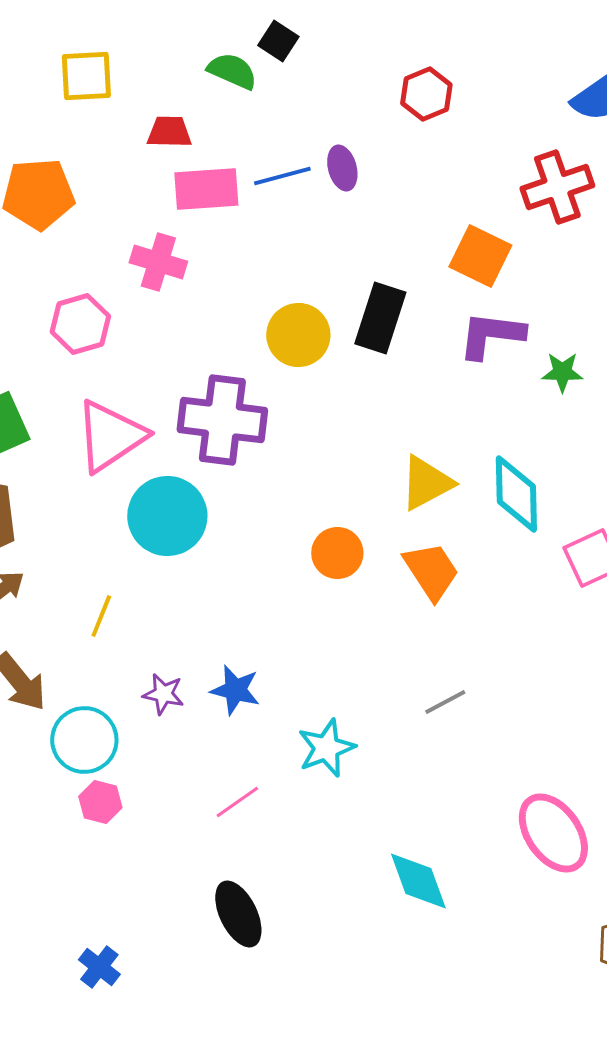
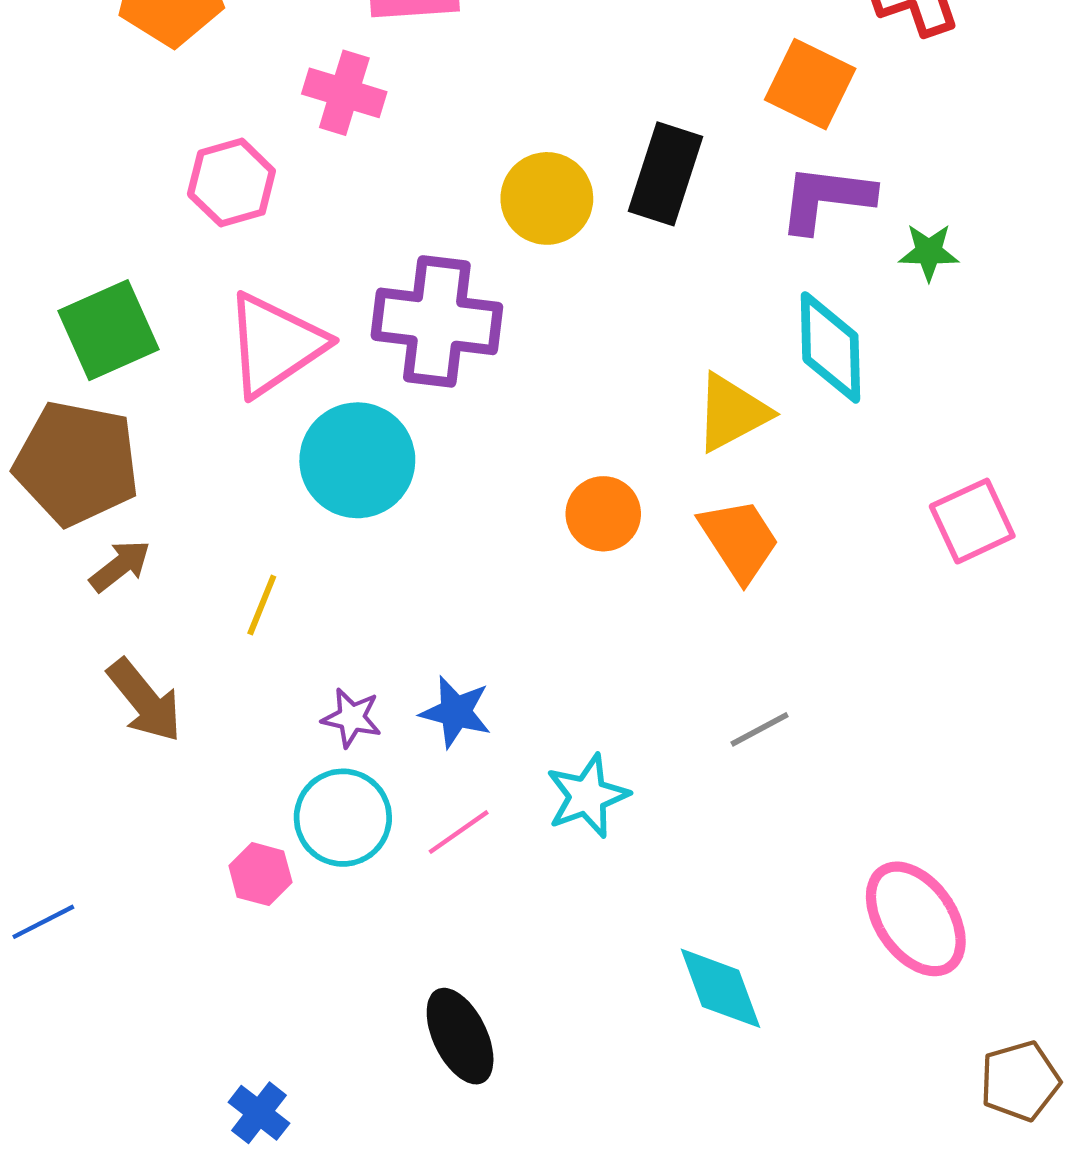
cyan diamond: (516, 494) -> (830, 347), moved
cyan circle: (84, 740) -> (343, 818), moved
pink line: (237, 802) -> (459, 832), moved

